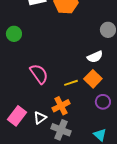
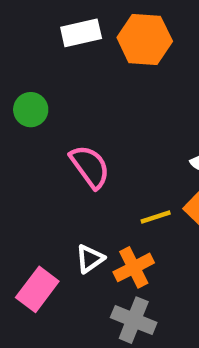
pink semicircle: (39, 74) -> (90, 167), moved
white triangle: (40, 118) -> (90, 259), moved

